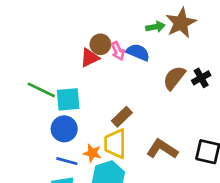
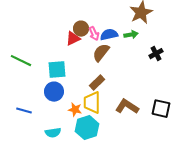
green arrow: (155, 27) -> (131, 35), moved
blue semicircle: (138, 52) -> (109, 35), turned -36
brown semicircle: (174, 78) -> (101, 53), moved
green line: (41, 90) -> (21, 61), moved
blue line: (67, 161) -> (24, 111), moved

